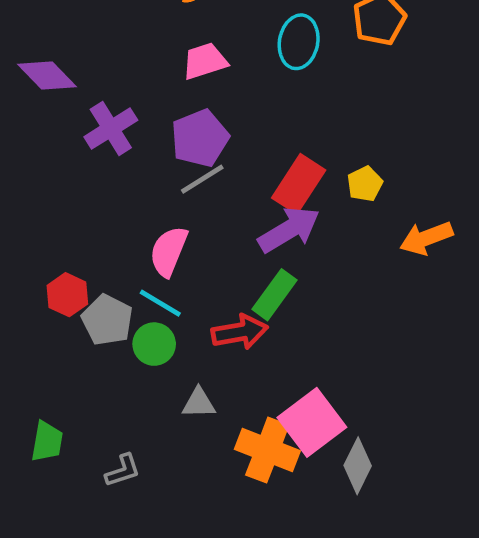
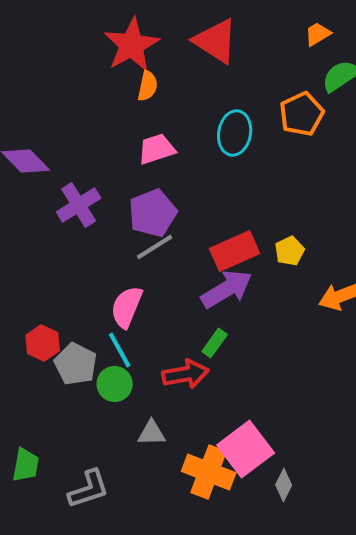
red rectangle: (299, 184) -> (235, 251), turned 33
green rectangle: (275, 295) -> (215, 343), size x0.7
cyan line: (160, 303) -> (120, 350), turned 30
gray diamond: (358, 466) -> (284, 485), size x0.7
gray L-shape: (123, 470) -> (89, 489), size x1.4

